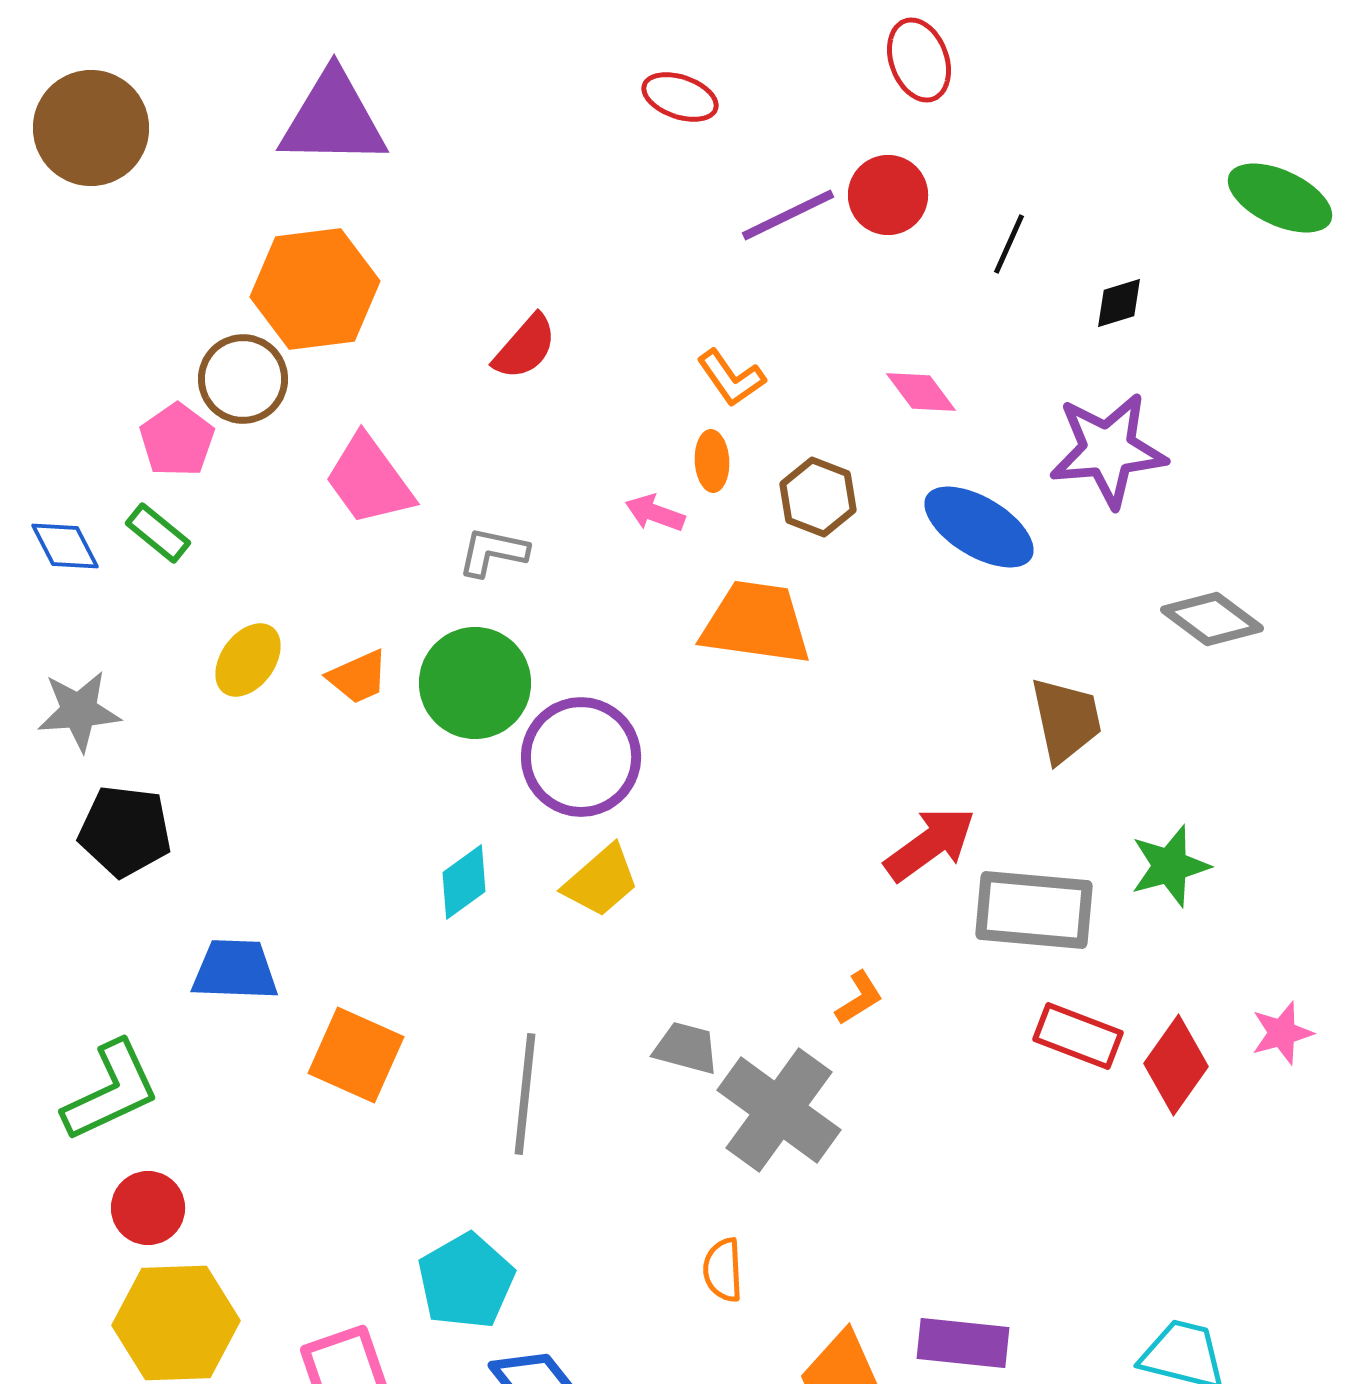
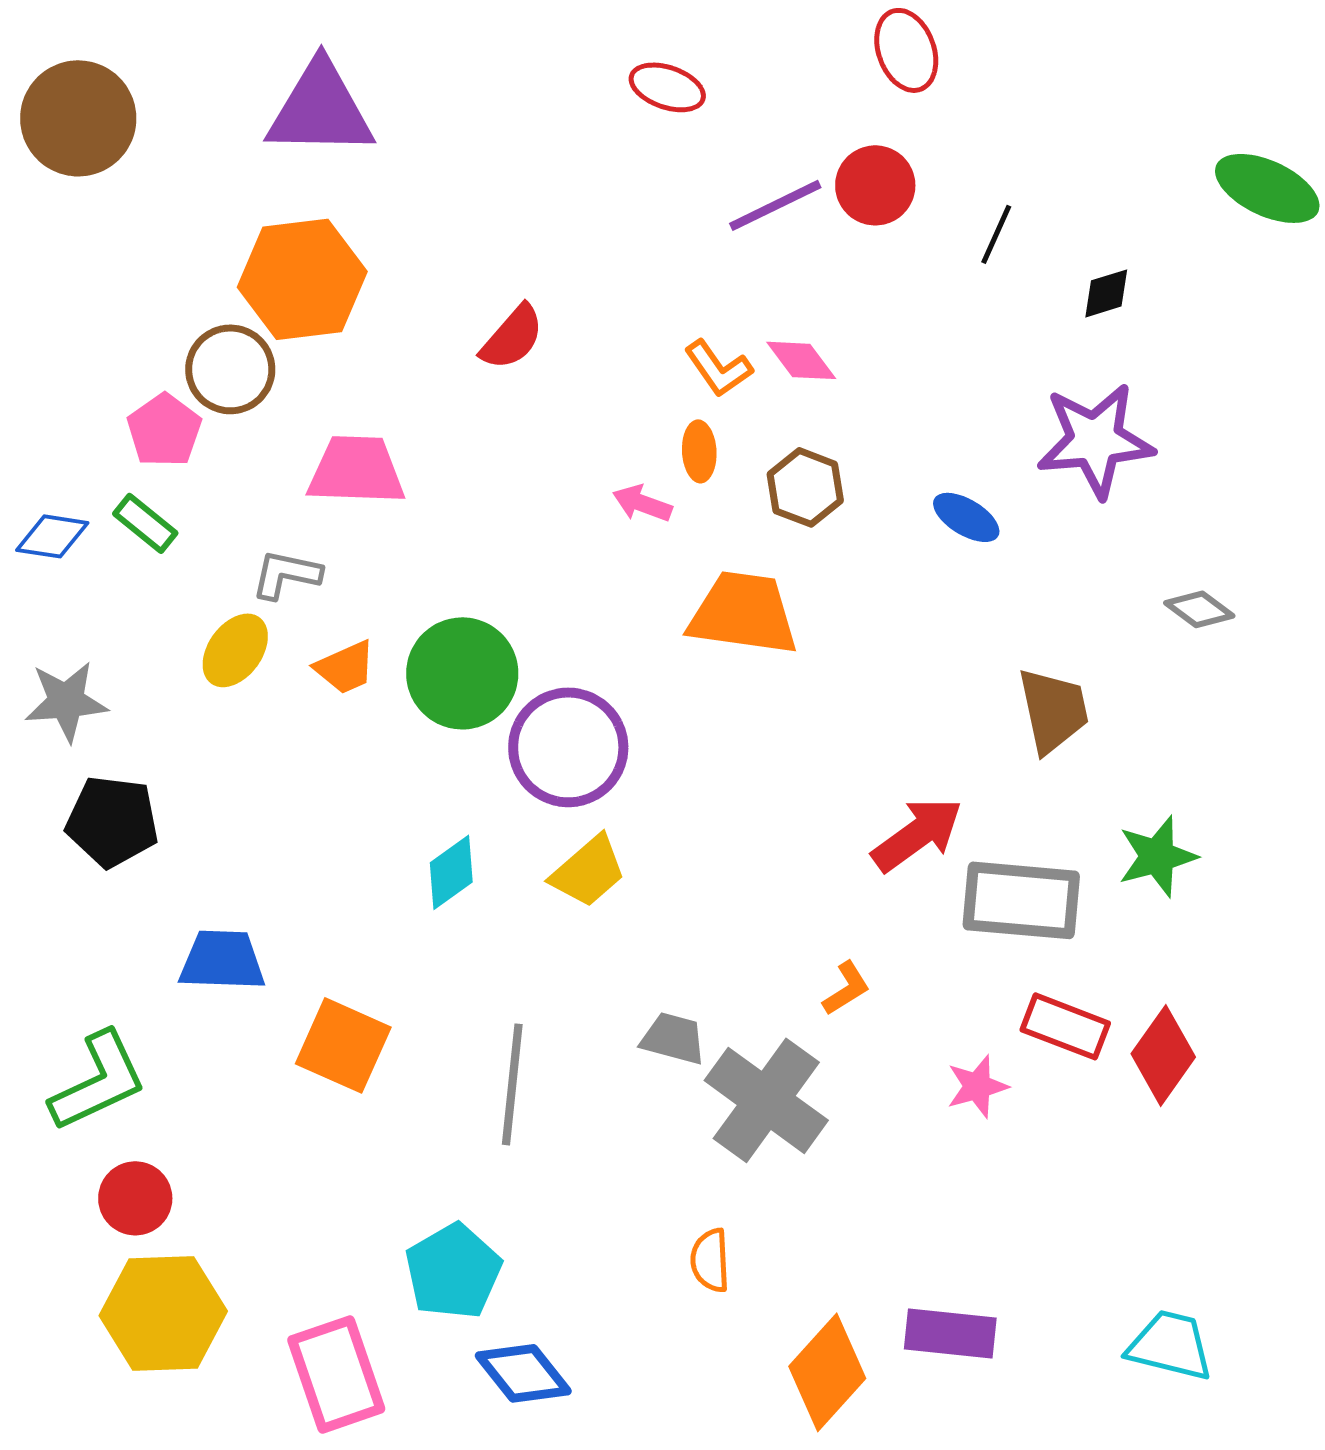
pink diamond: (921, 392) -> (801, 360), moved
pink trapezoid: (369, 480) -> (356, 470), turned 128
blue ellipse: (979, 527) -> (966, 517), size x0.6
blue diamond: (65, 546) -> (52, 536), turned -54
gray L-shape: (493, 552) -> (286, 574), moved
gray diamond: (1212, 619) -> (1199, 609), size x0.7
pink star: (1282, 1033) -> (977, 1086), moved

